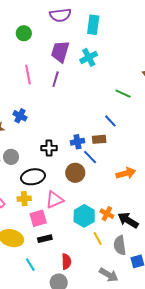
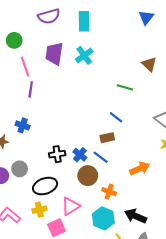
pink line: (28, 75) -> (25, 67), moved
purple line: (56, 79) -> (31, 89), moved
blue cross: (77, 142) -> (80, 155), moved, turned -32
orange cross: (107, 214) -> (109, 192), moved
black arrow: (128, 220) -> (135, 216), moved

